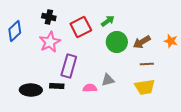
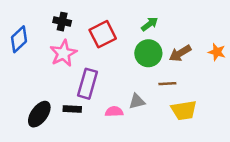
green arrow: (108, 21) -> (150, 24), moved
brown line: (147, 64) -> (167, 84), moved
black ellipse: (31, 90) -> (39, 114), turned -55

